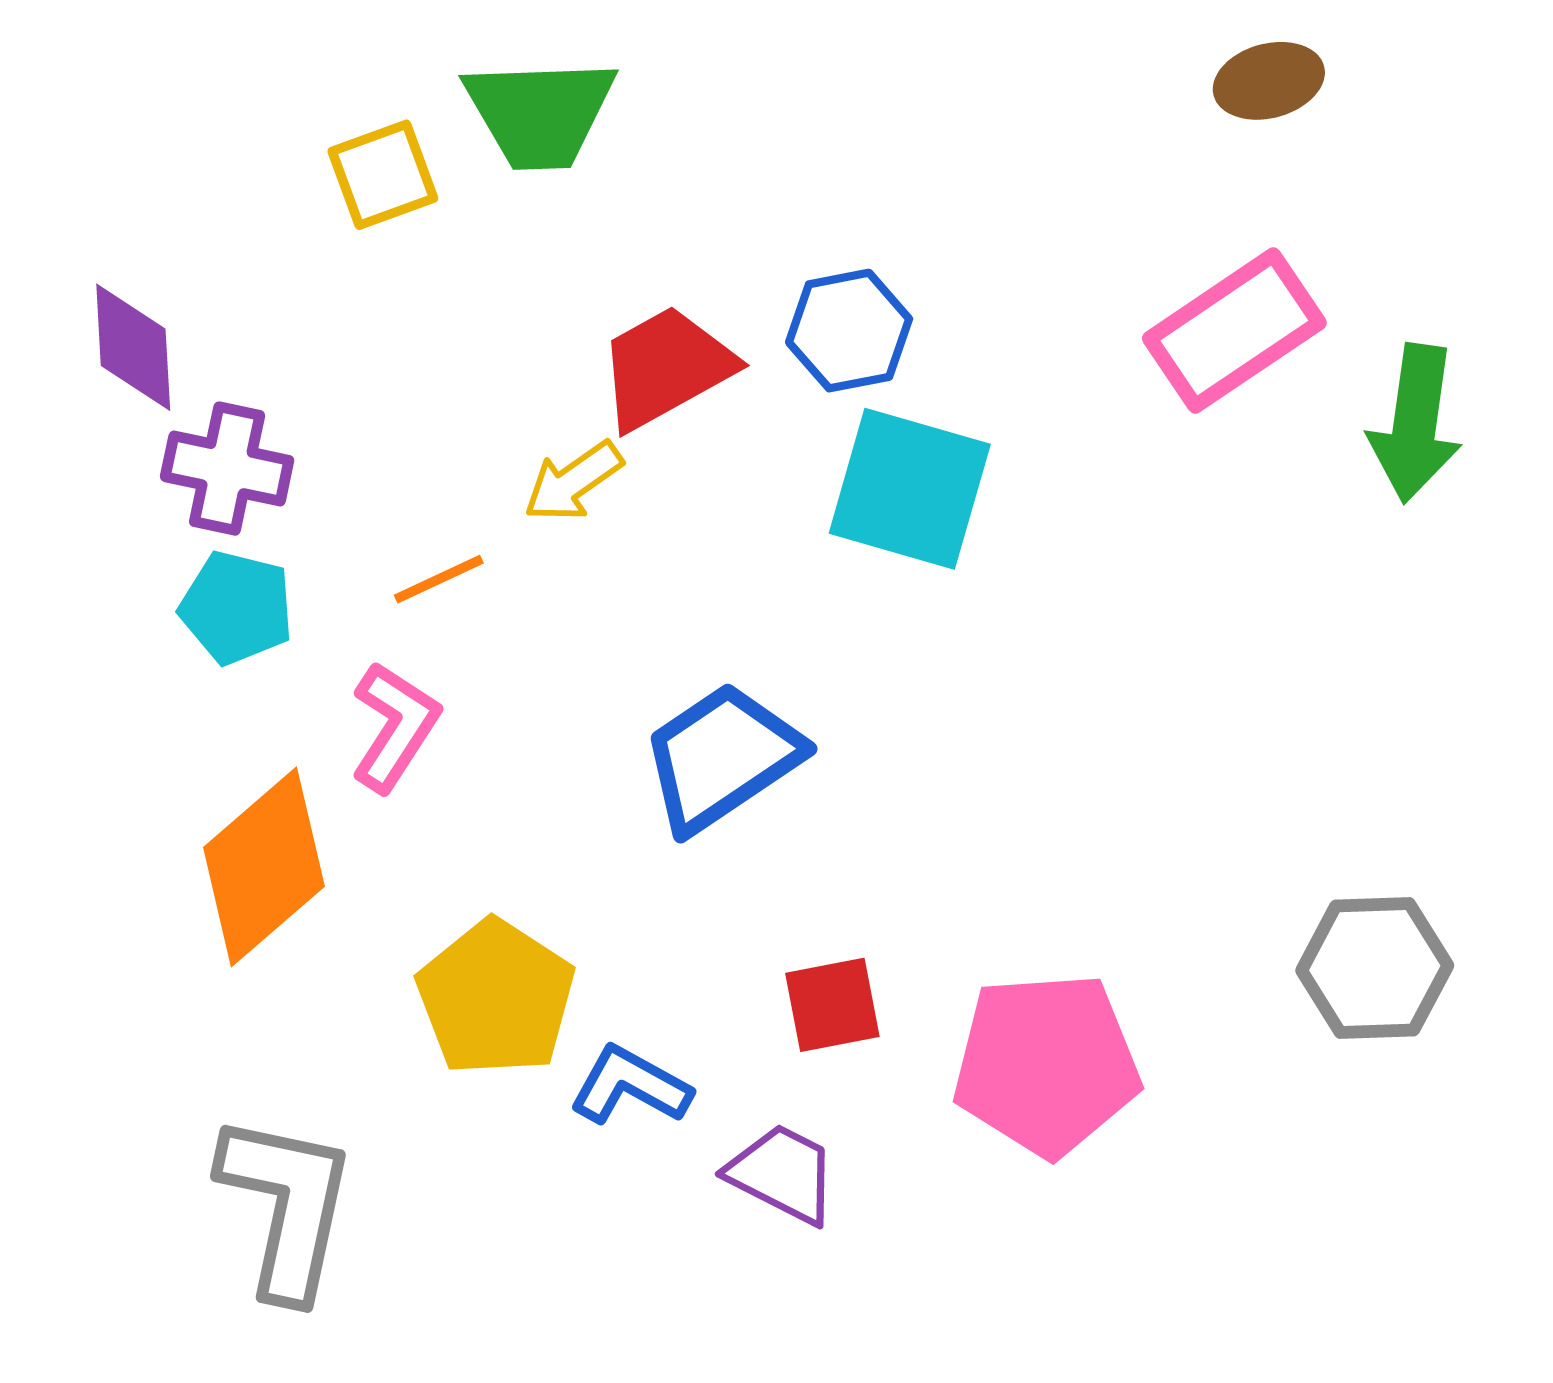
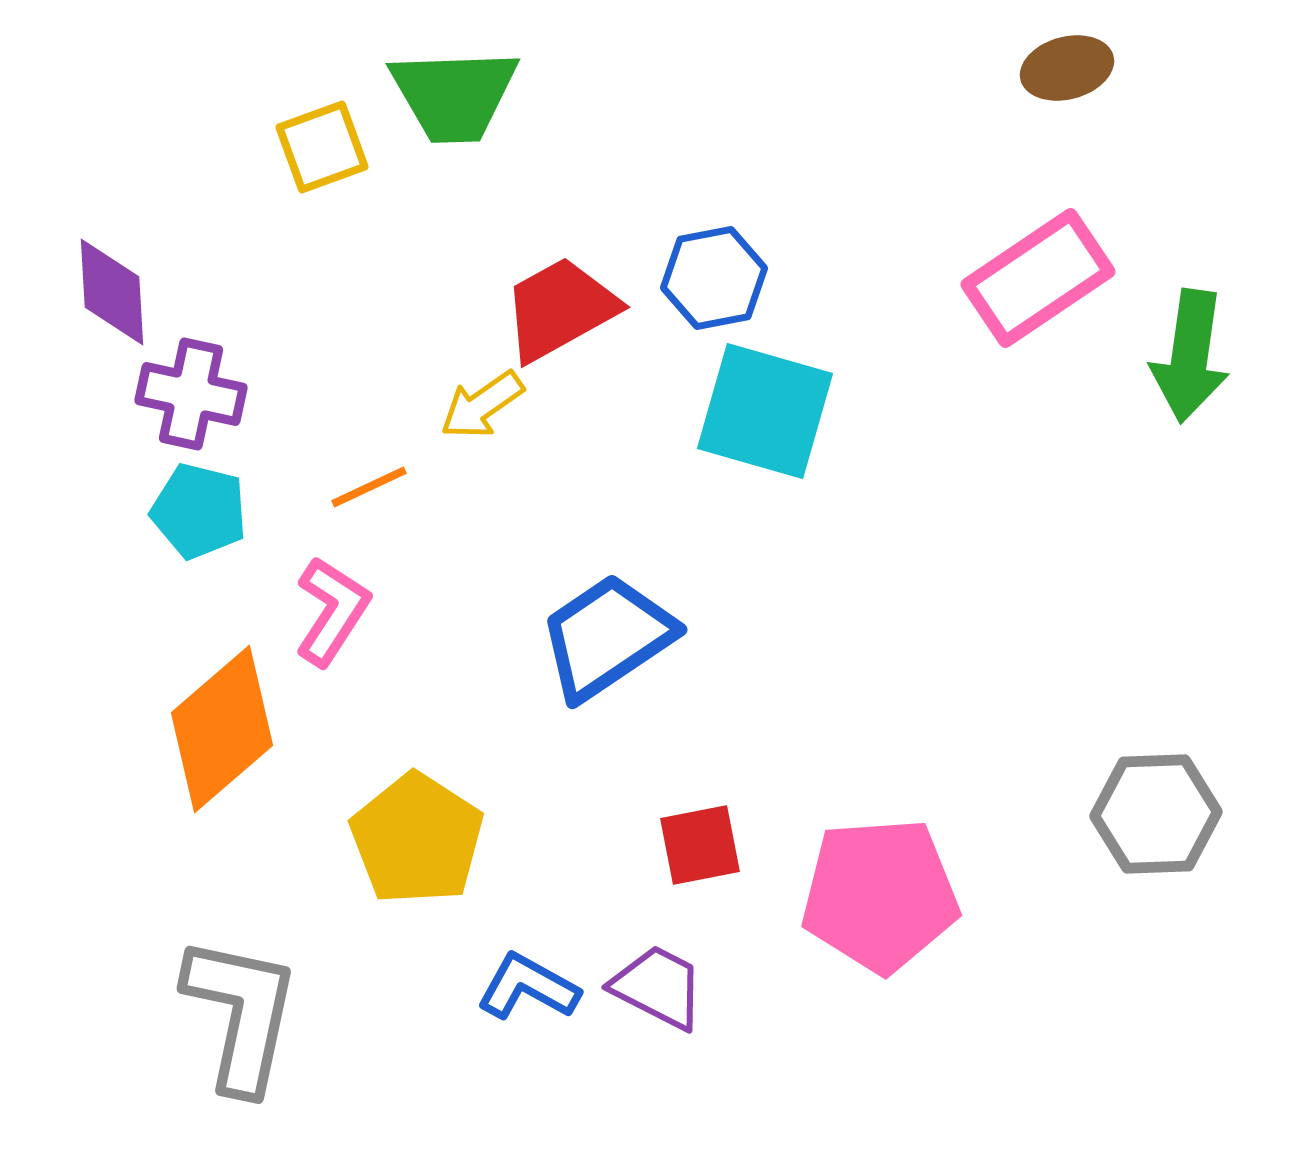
blue L-shape: (630, 1086) -> (528, 987), moved

